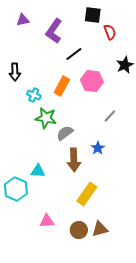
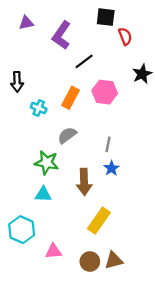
gray line: (110, 116) -> (108, 144), moved, turned -32
green star: (46, 118) -> (47, 163), moved
gray semicircle: (65, 133) -> (67, 135), moved
cyan hexagon: (16, 189) -> (22, 230), moved

